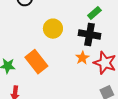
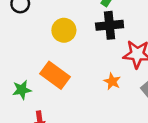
orange star: (82, 58) -> (112, 81), moved

